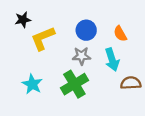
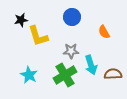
blue circle: (86, 30) -> (72, 17), moved
yellow L-shape: (43, 38) -> (38, 36), turned -85
cyan arrow: (112, 60) -> (91, 65), moved

